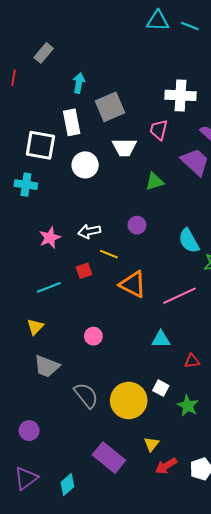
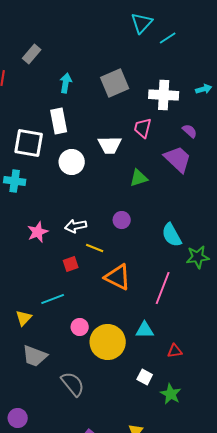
cyan triangle: (158, 21) -> (142, 23), turned -50
cyan line: (190, 26) -> (168, 38), moved, turned -54
gray square: (110, 107) -> (115, 83), moved
cyan line: (49, 287) -> (53, 299), moved
pink line: (179, 296) -> (163, 288), turned -44
yellow circle: (129, 400) -> (108, 342), moved

